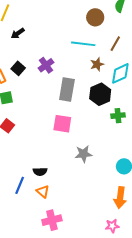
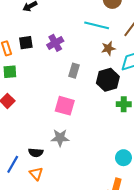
black square: (18, 68) -> (26, 43), turned 32
gray rectangle: (67, 89) -> (74, 71), size x0.6
gray star: (83, 154) -> (60, 138), moved

